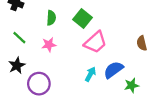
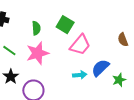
pink star: (49, 45) -> (38, 53), size x1.6
cyan arrow: (90, 74) -> (80, 75), turned 64

